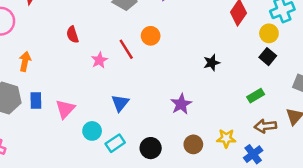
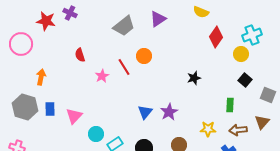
black square: (268, 57) -> (245, 80), moved
green rectangle: (256, 96) -> (230, 105), turned -56
blue triangle: (120, 103) -> (145, 112), moved
yellow star: (226, 138) -> (208, 129), moved

